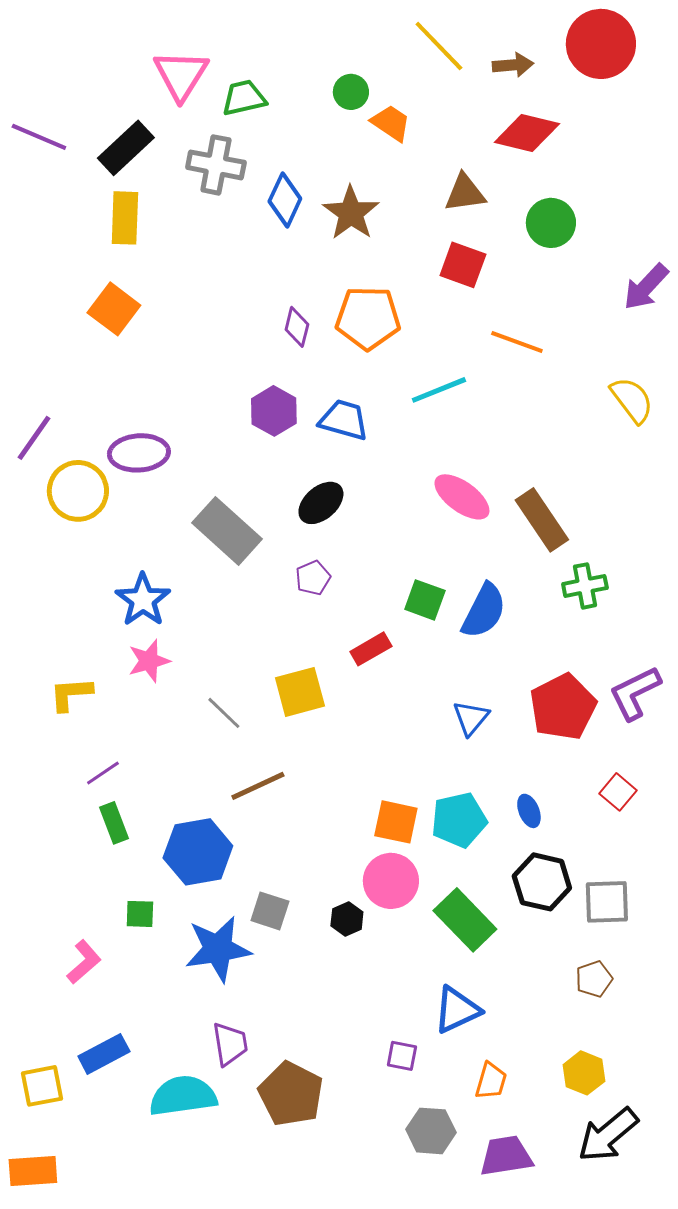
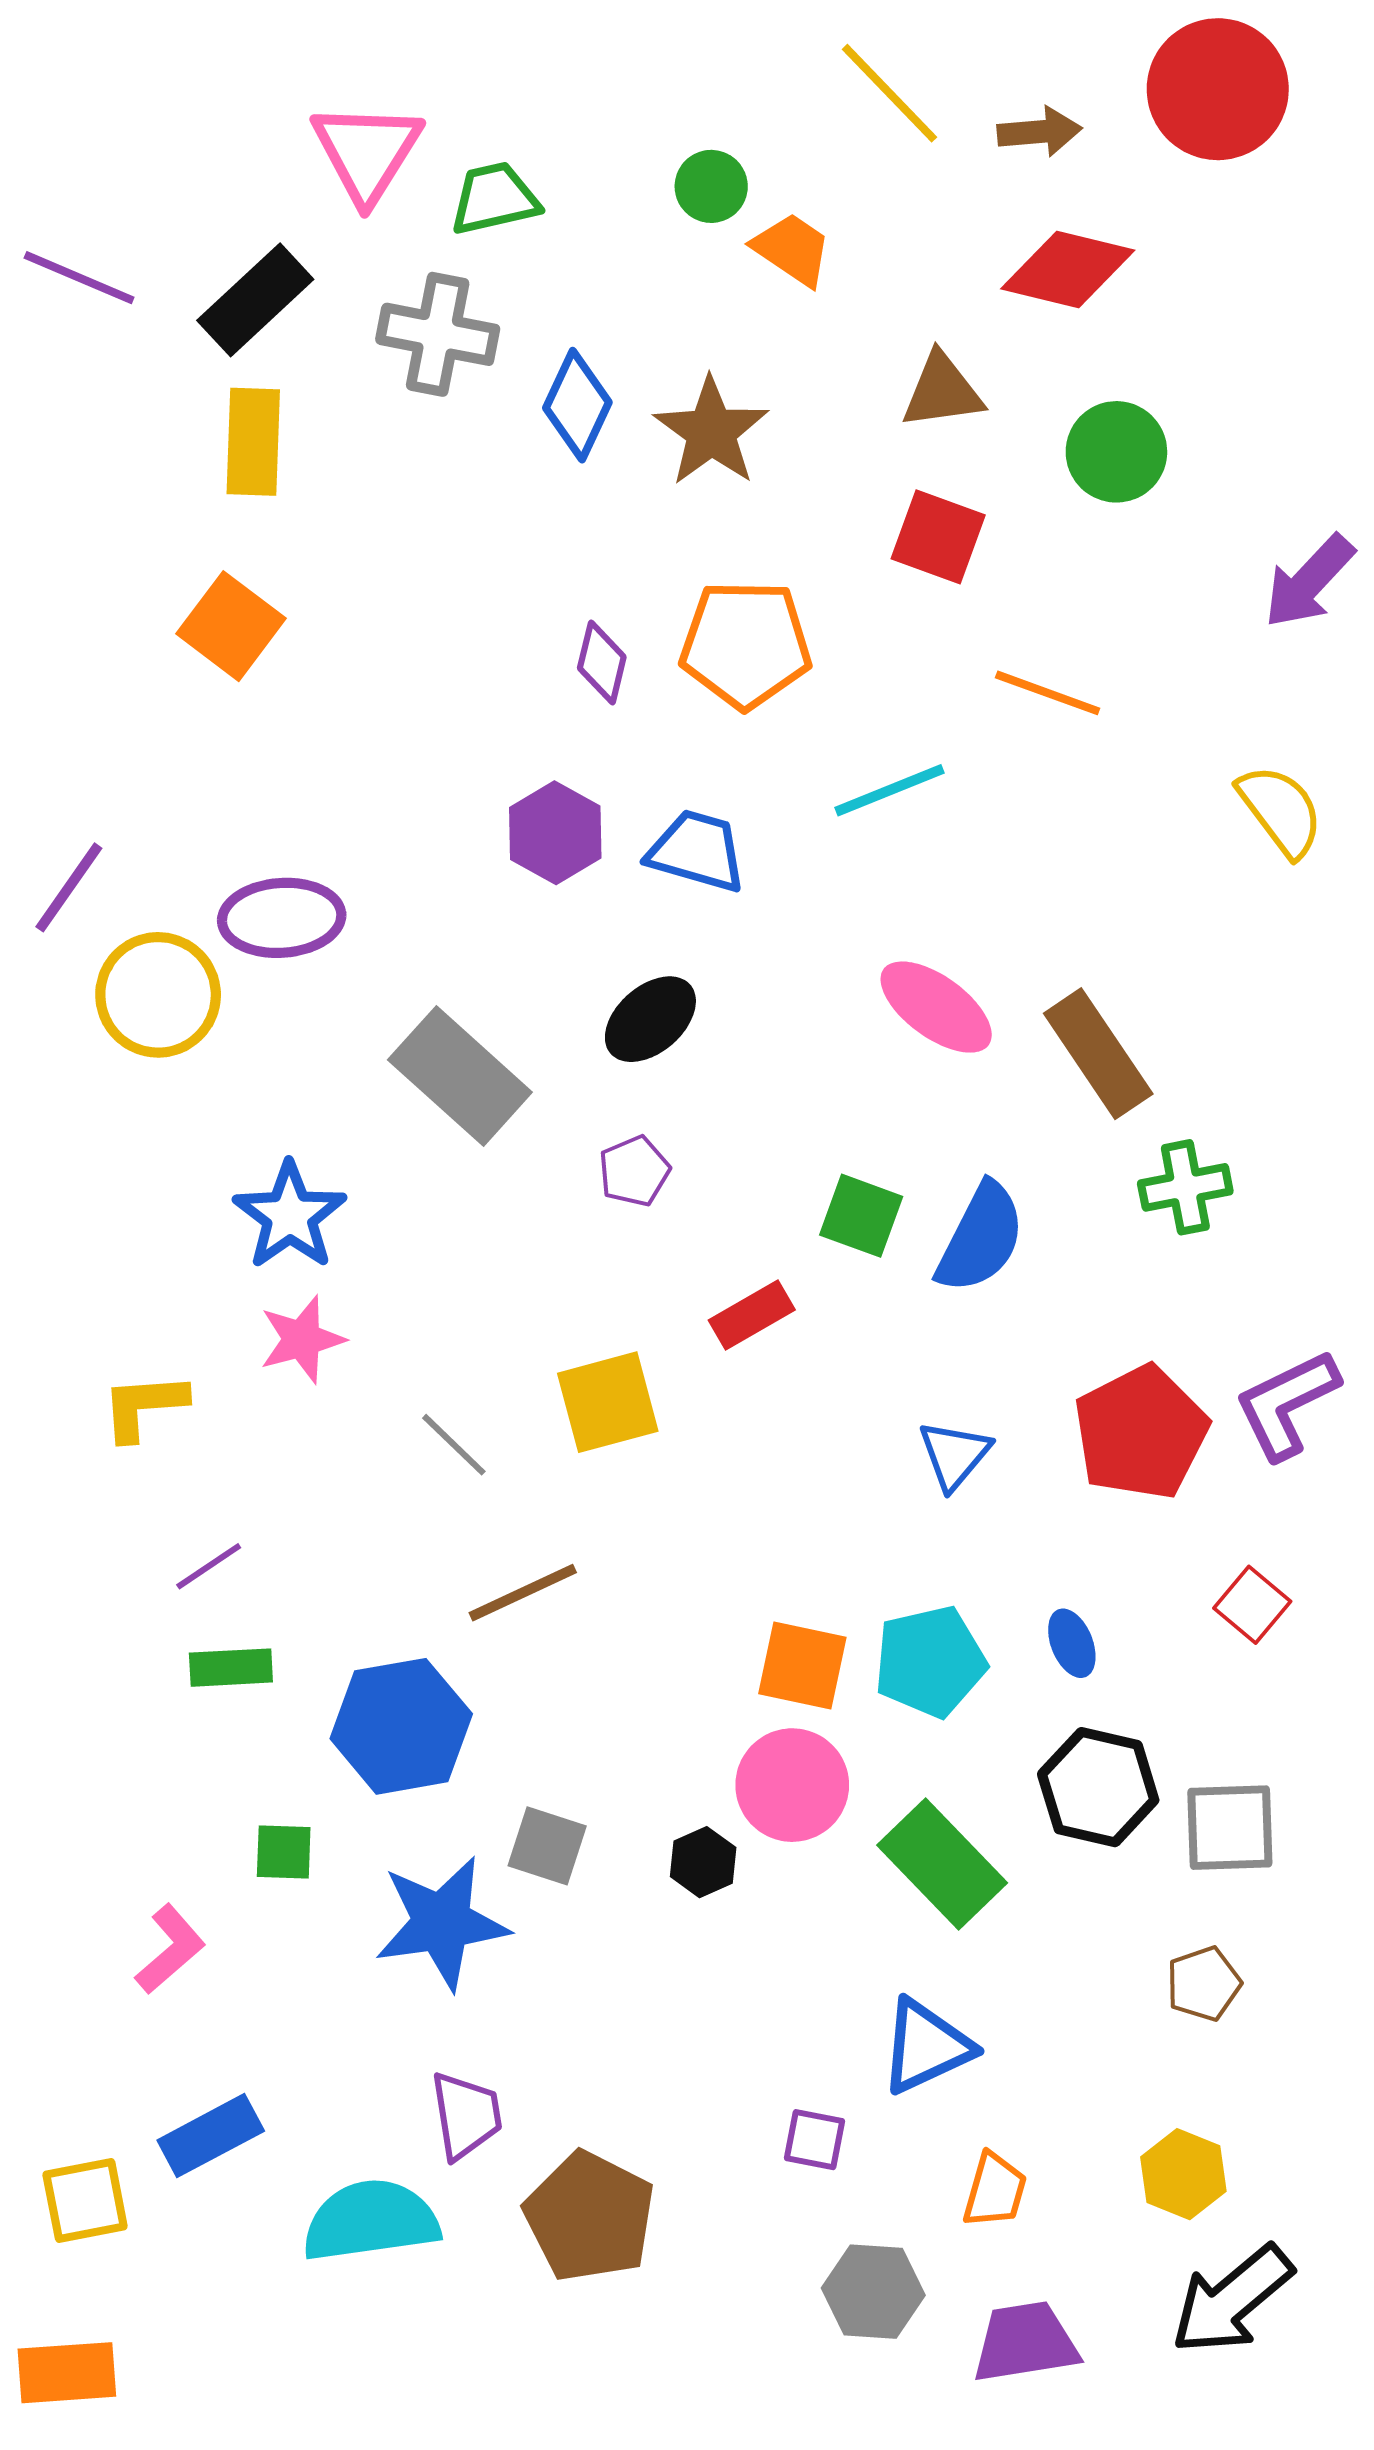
green rectangle: (114, 823) -> (231, 1668), turned -72

